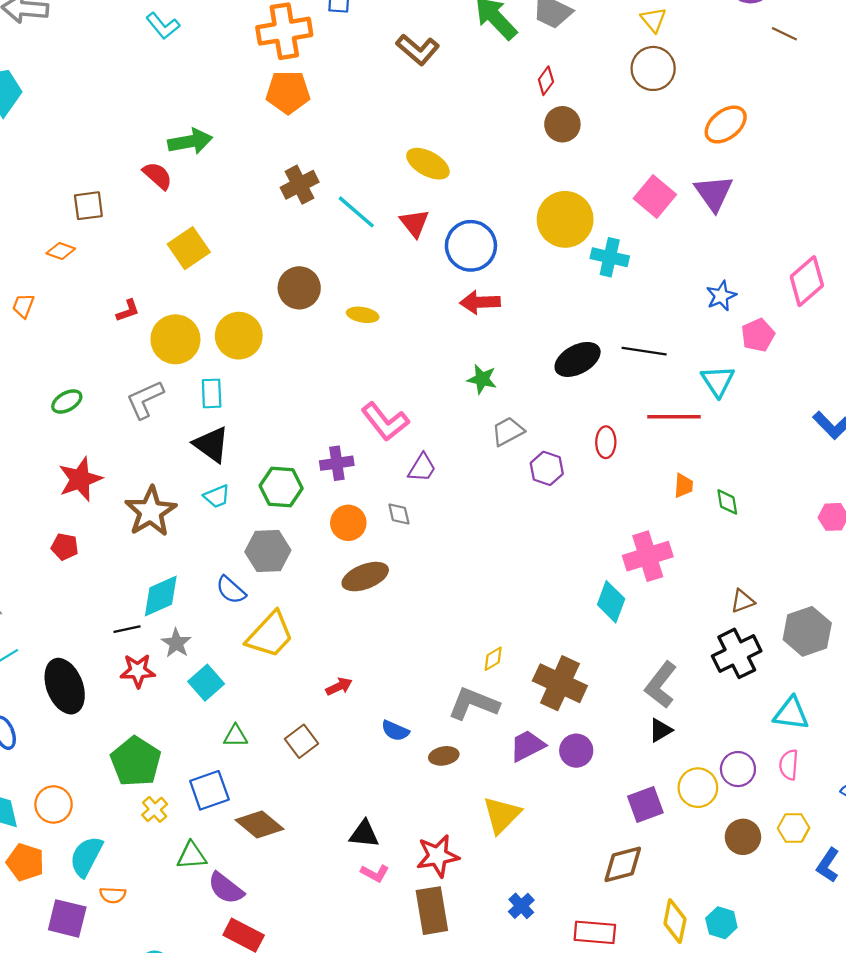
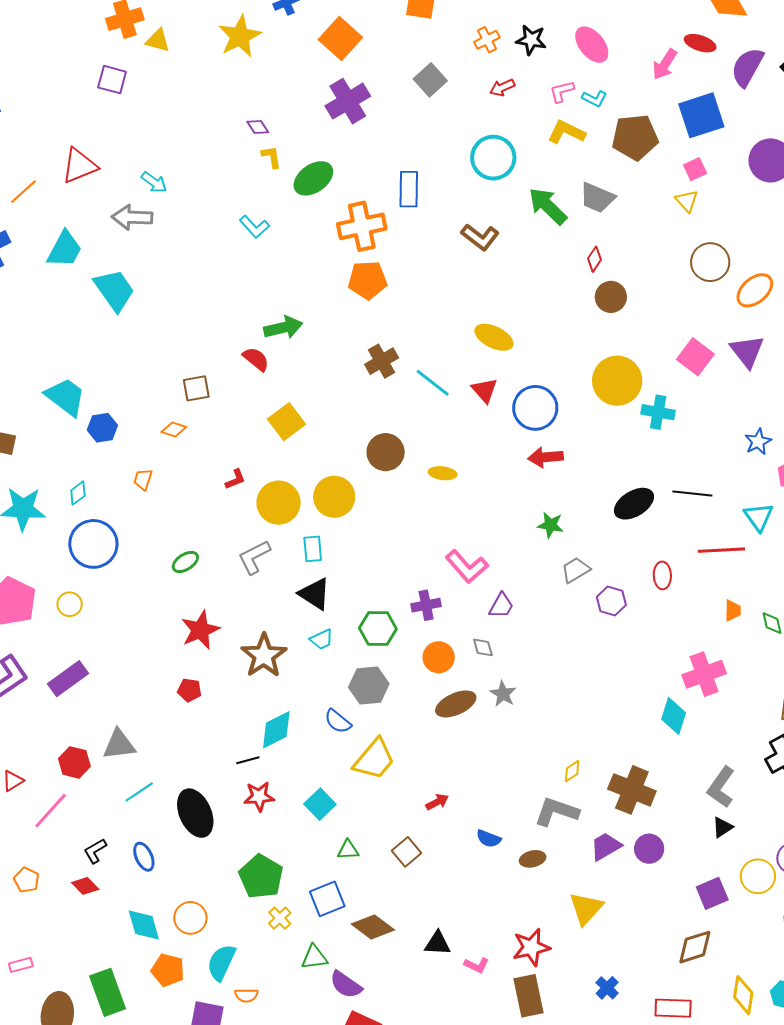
brown circle: (653, 68) -> (710, 262), moved
gray star: (176, 643) -> (503, 694), moved
black triangle: (364, 834) -> (438, 943), moved

